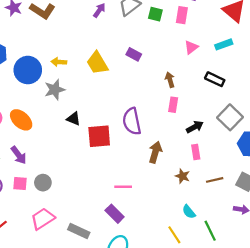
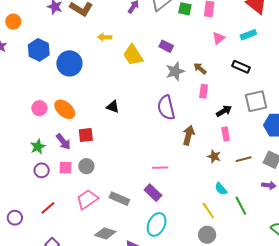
yellow arrow: (59, 62) -> (105, 37), moved
brown arrow: (170, 80) -> (200, 68), turned -32
gray star: (55, 90) -> (175, 71), moved
gray square: (230, 117) -> (256, 101), turned 35
red square: (99, 136) -> (86, 135), moved, size x0.7
gray rectangle: (79, 231) -> (119, 199), moved

